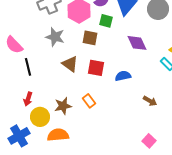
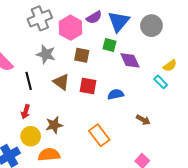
green square: (106, 21) -> (109, 45), moved
black line: (28, 67) -> (29, 81), moved
red arrow: (28, 99) -> (25, 112), moved
orange rectangle: (89, 101) -> (99, 135), moved, size x1.5

